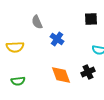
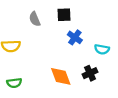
black square: (91, 19) -> (64, 15), moved
blue cross: (57, 39) -> (75, 37), moved

